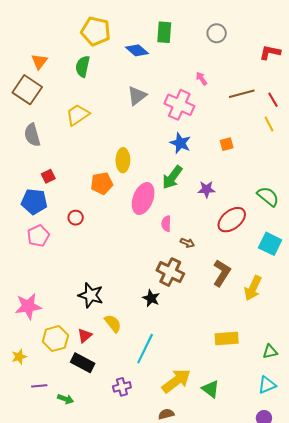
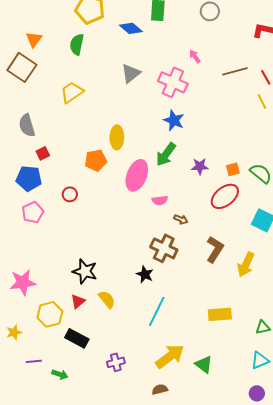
gray semicircle: (32, 135) -> (27, 125), moved
orange square: (227, 144) -> (233, 169), moved
pink semicircle: (166, 224) -> (160, 200), turned -98
red triangle: (85, 335) -> (78, 301), moved
cyan line: (145, 349) -> (157, 311), moved

